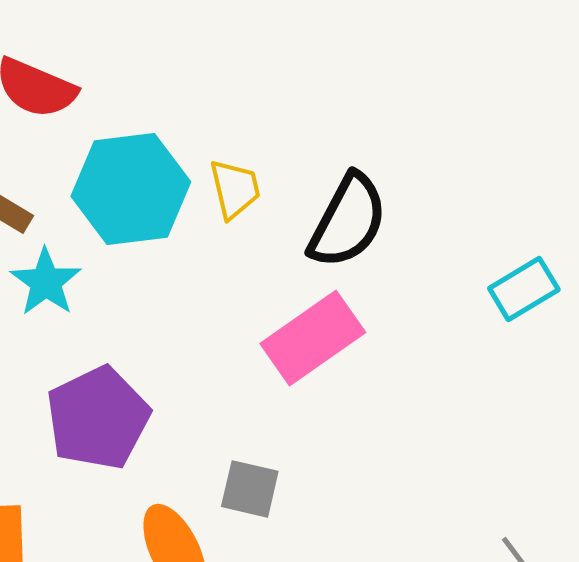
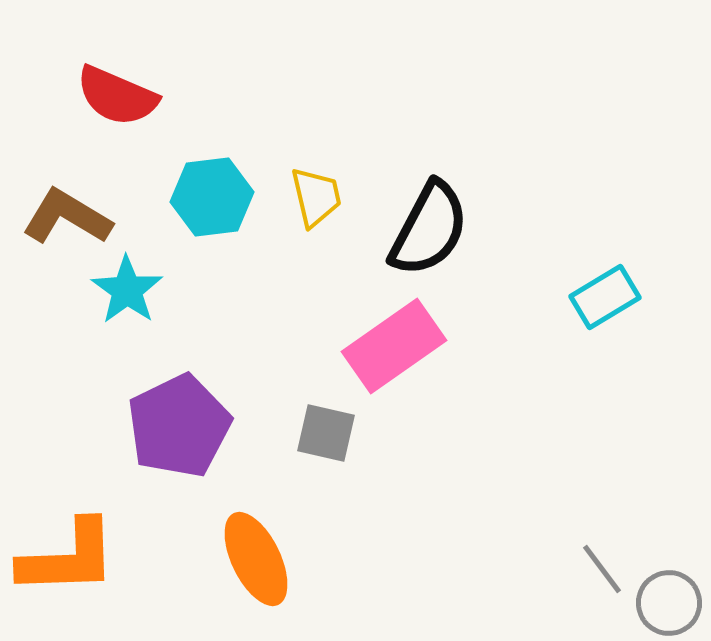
cyan hexagon: (131, 189) -> (212, 197), size x0.7
gray square: (250, 489) -> (326, 433), moved

